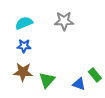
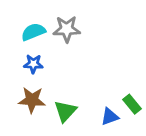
gray star: (64, 21) -> (67, 29), moved
blue triangle: (79, 84) -> (110, 117), turned -40

